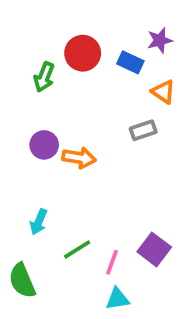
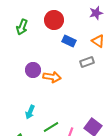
blue rectangle: (130, 62) -> (69, 41), moved
green arrow: (44, 77) -> (22, 27), moved

